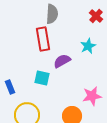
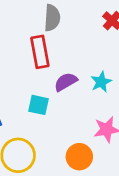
cyan star: (88, 46) -> (101, 82), moved

